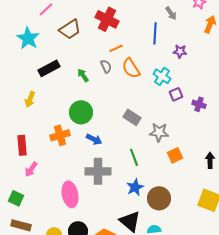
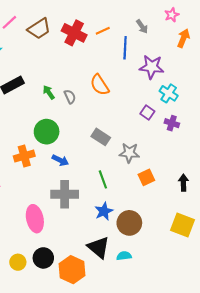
brown trapezoid: (70, 29) -> (39, 29), moved
orange line: (116, 48) -> (103, 31), moved
purple star: (180, 51) -> (152, 67), size x1.6
gray semicircle: (106, 66) -> (70, 97), moved
cyan cross: (162, 76) -> (169, 93), moved
purple square: (176, 94) -> (147, 113), turned -32

